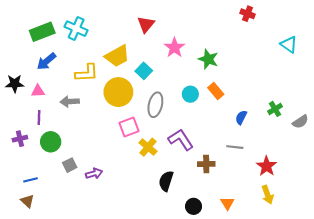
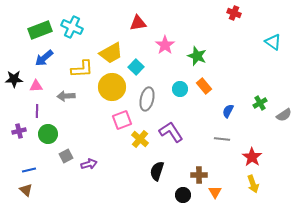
red triangle: (146, 24) -> (138, 23), turned 42
brown cross: (206, 164) -> (199, 175), moved

